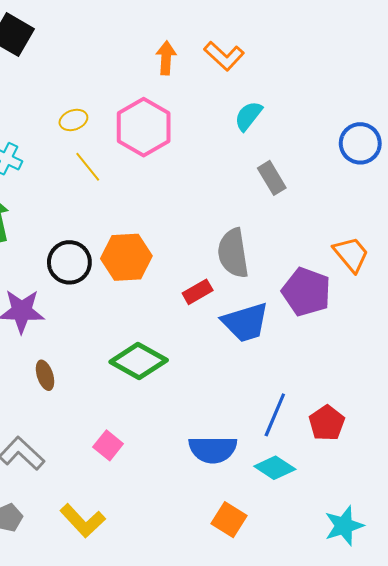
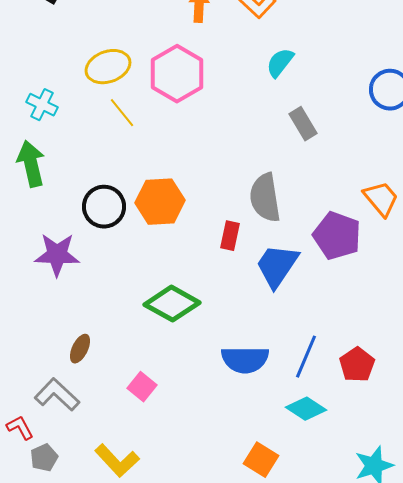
yellow ellipse: (73, 120) -> (108, 67), size x1.6
red rectangle: (198, 292) -> (230, 236), turned -48
blue trapezoid: (245, 322) -> (277, 266), turned 141
brown ellipse: (45, 375) -> (80, 349), moved, turned 44
blue semicircle: (213, 449) -> (245, 360), moved

